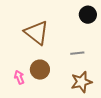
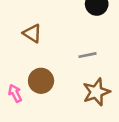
brown triangle: (37, 33) -> (32, 33), size x0.6

